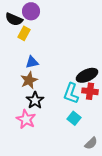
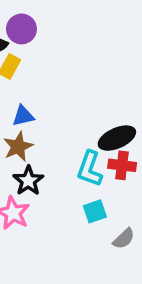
cyan square: (74, 118) -> (95, 211), turned 32
gray semicircle: (91, 143) -> (124, 239), moved

